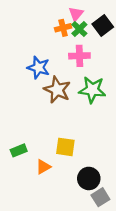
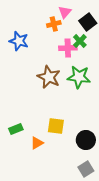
green cross: (79, 29) -> (80, 41), moved
blue star: (39, 68) -> (19, 41), moved
black circle: (89, 178) -> (86, 140), moved

